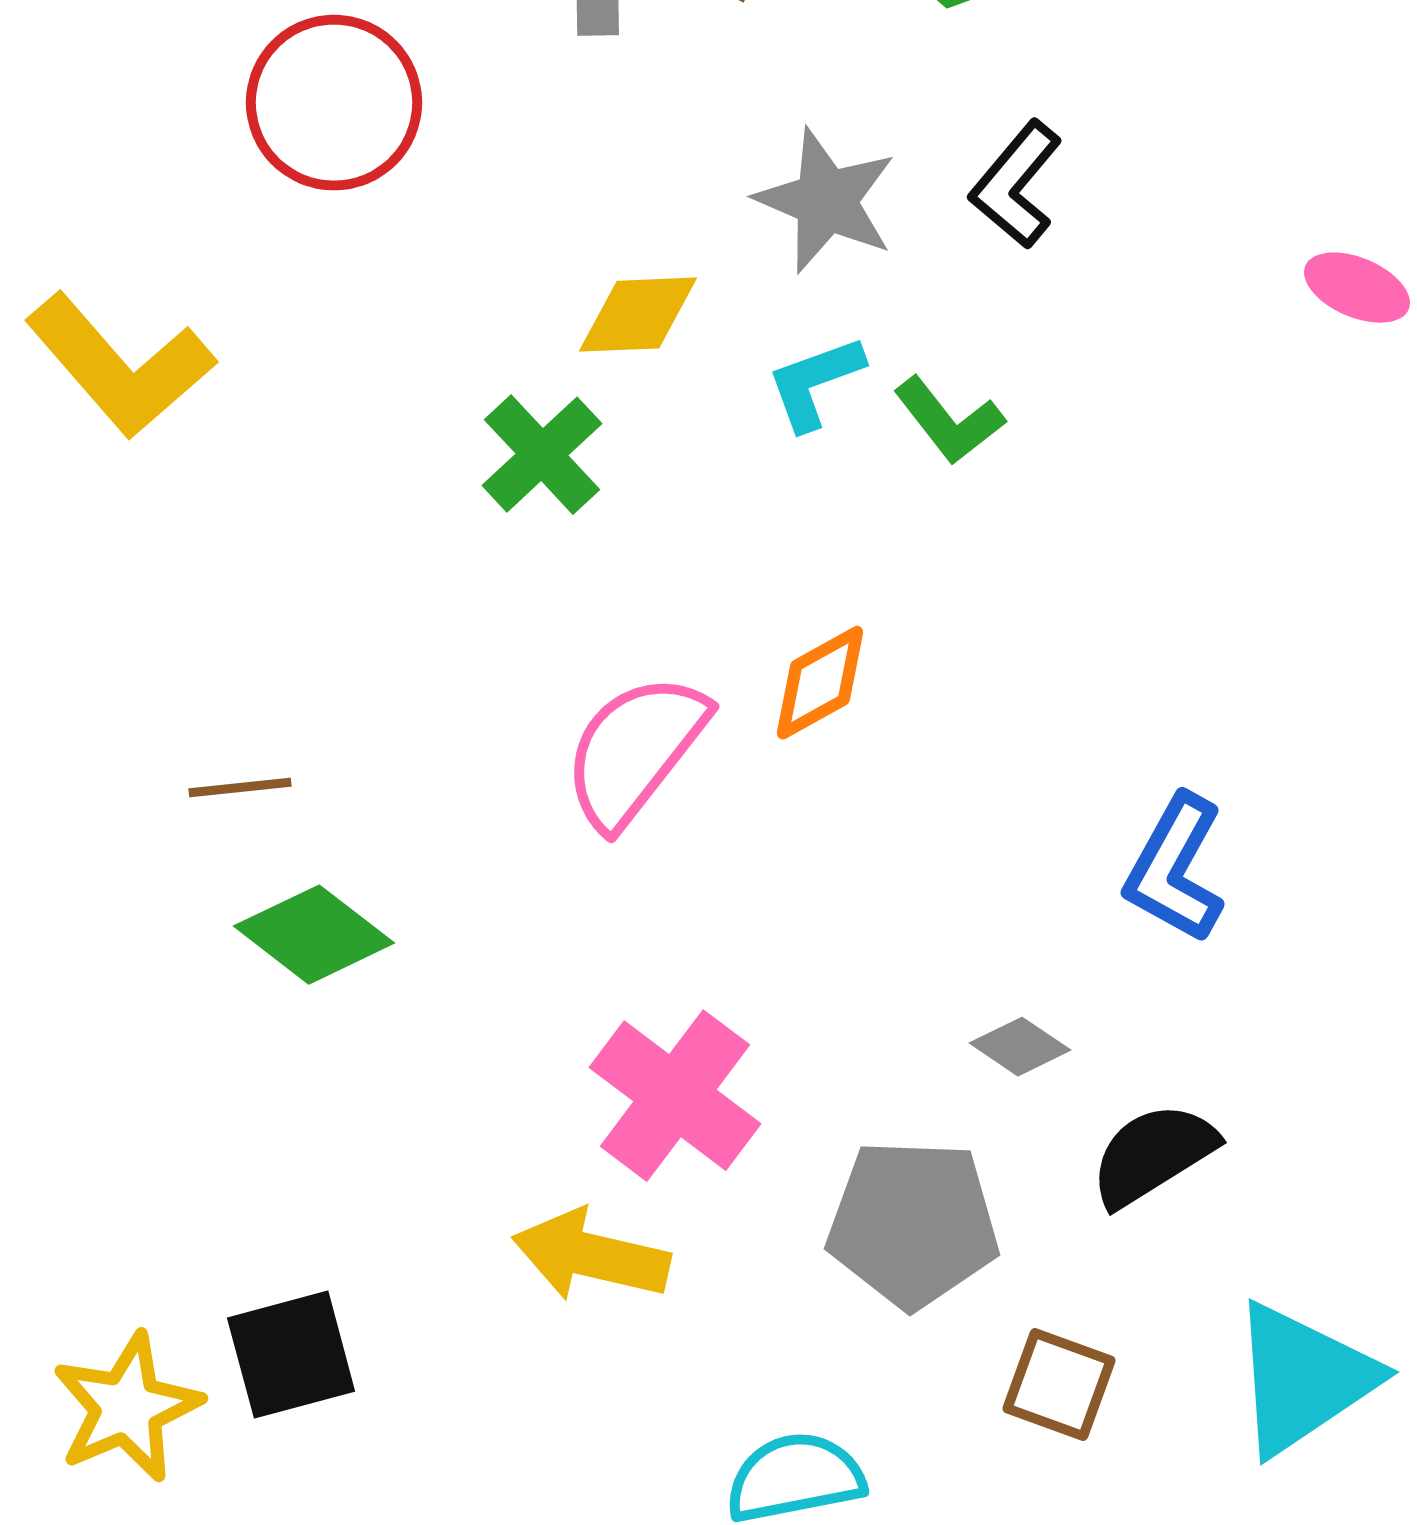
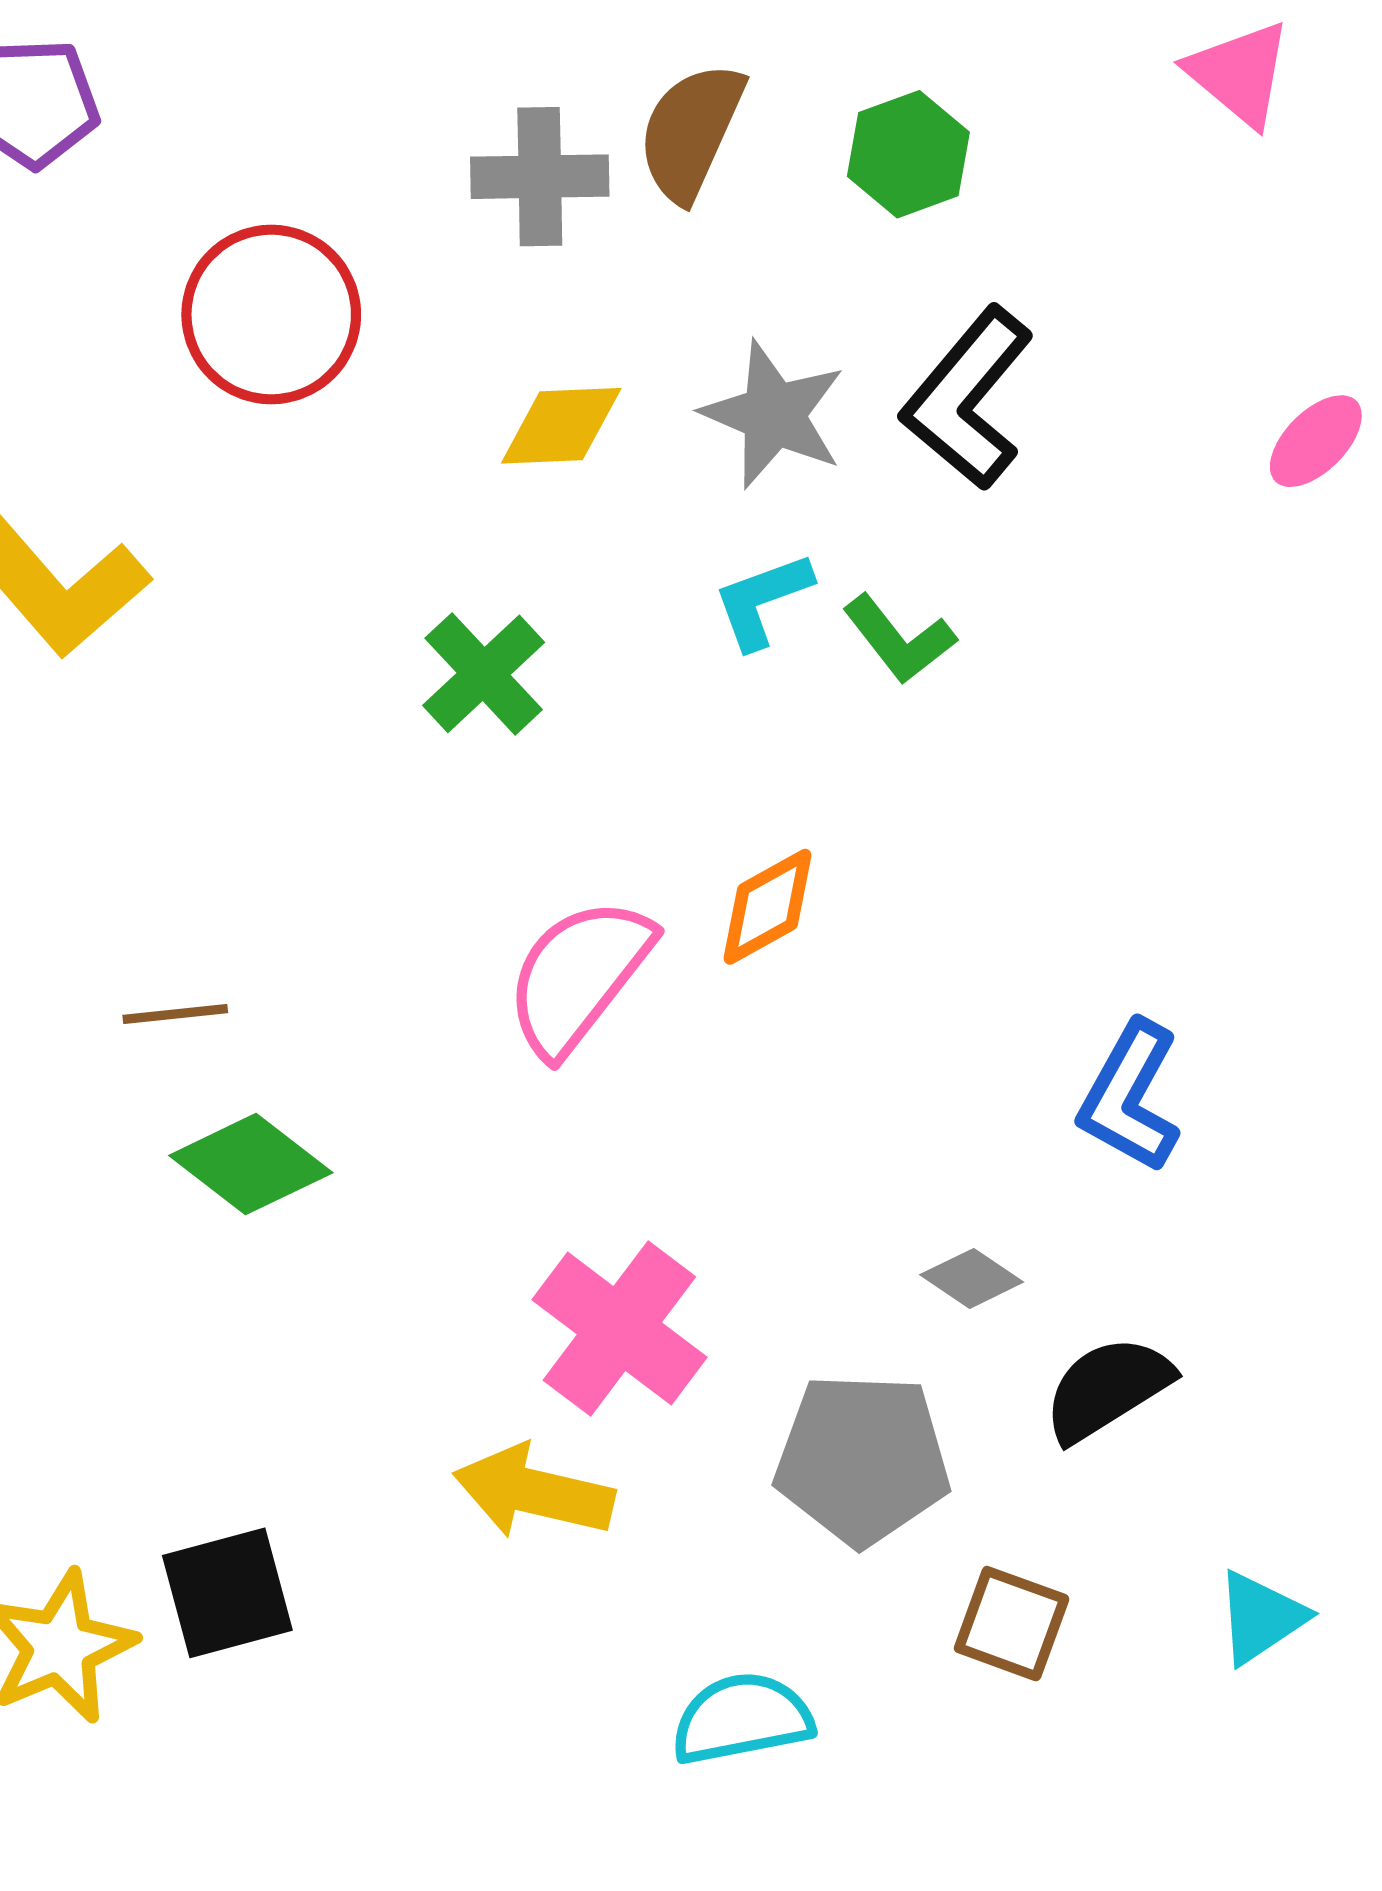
black L-shape: (1016, 185) -> (968, 398), size x1.4
pink ellipse: (1357, 288) -> (1316, 441), moved, turned -68
yellow diamond: (638, 315) -> (561, 426), moved
cyan triangle: (1303, 1379) -> (1261, 1617), size x0.6

